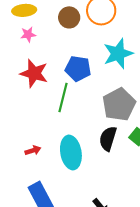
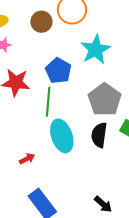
blue pentagon: (78, 68) -> (58, 71), turned 30
cyan ellipse: (71, 152) -> (62, 136), moved

